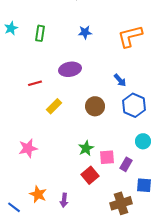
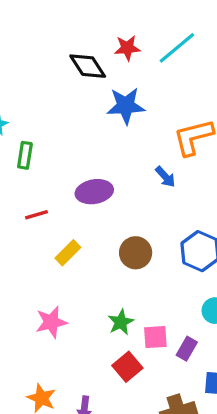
blue star: (85, 32) -> (126, 106), moved, size x1.6
green rectangle: (40, 33) -> (25, 155), moved
blue arrow: (120, 80) -> (165, 177), moved
pink star: (28, 148) -> (51, 322), moved

